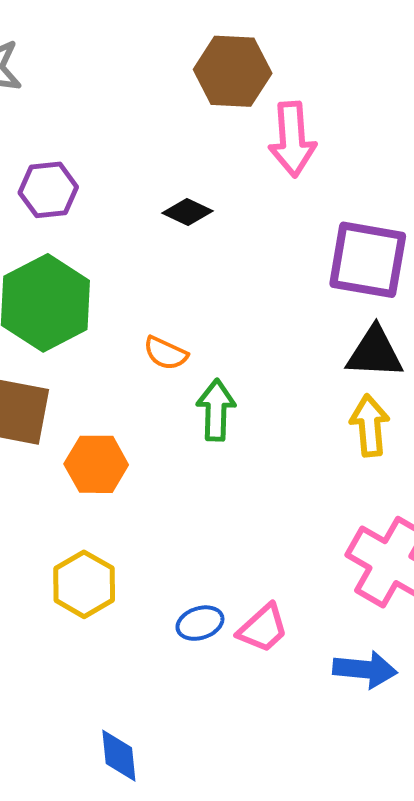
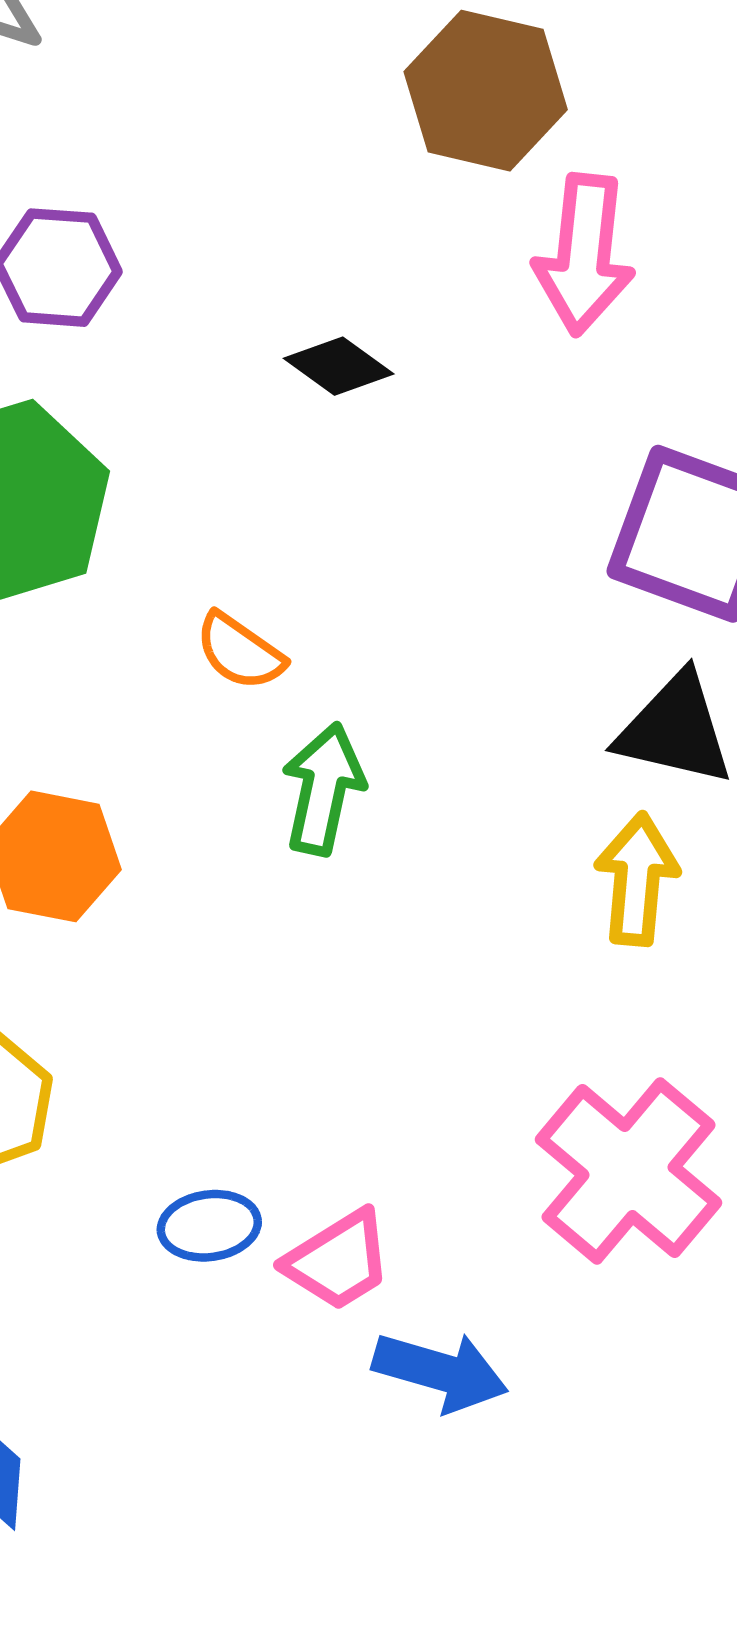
blue arrow: (365, 670) -> (440, 1372), moved

